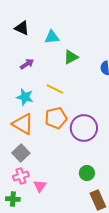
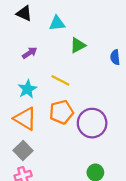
cyan star: (25, 97) -> (27, 89), turned 30

